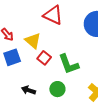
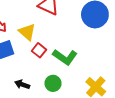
green L-shape: (69, 64) -> (65, 57), turned -35

